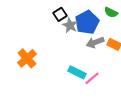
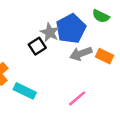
black square: (60, 14) -> (37, 46), moved
cyan rectangle: (77, 72) -> (25, 91), moved

